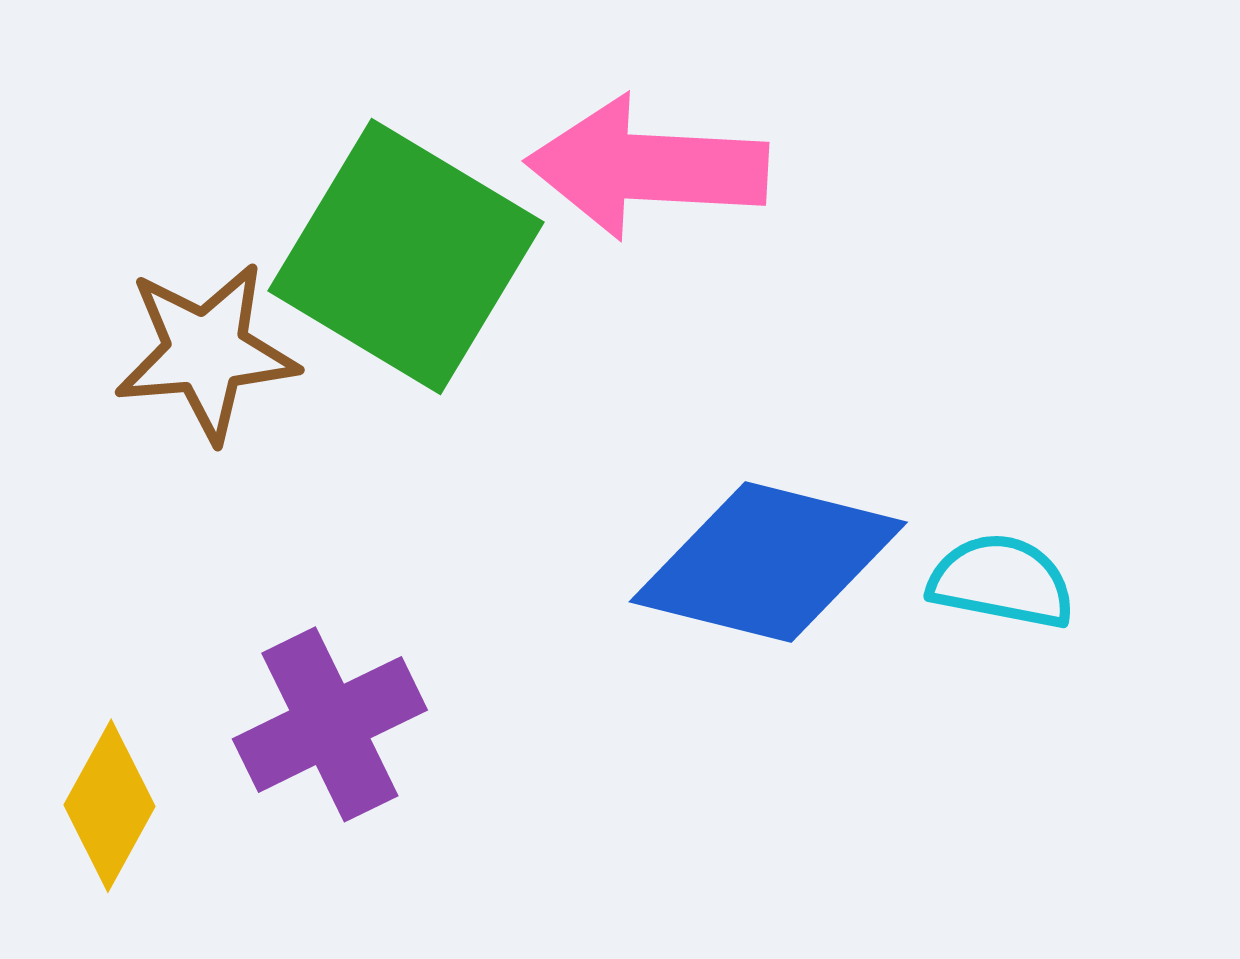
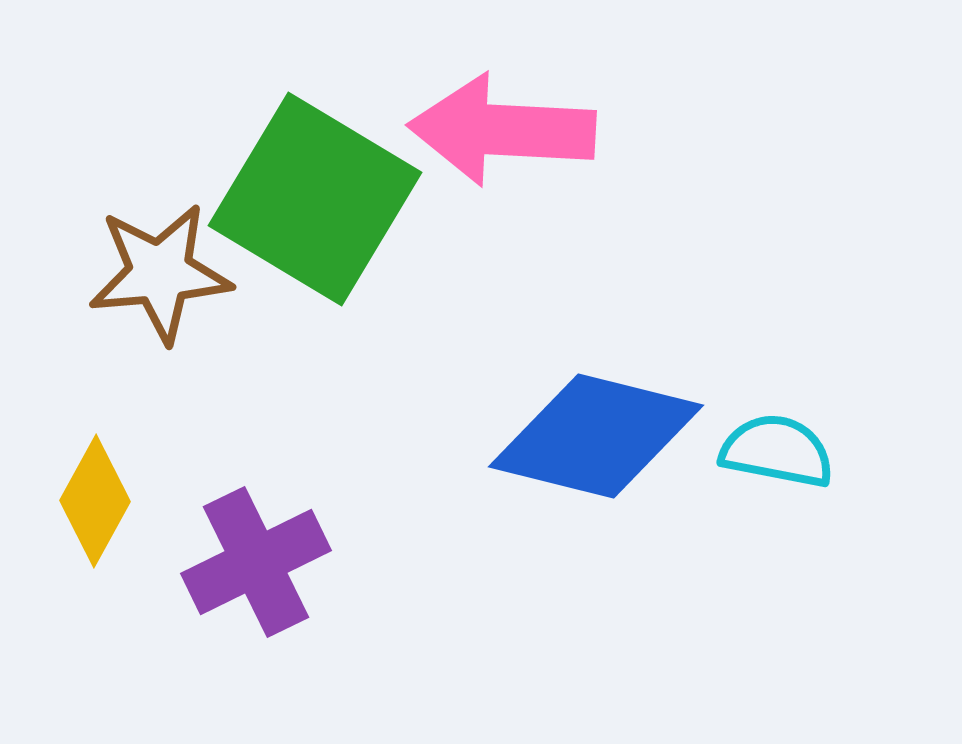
yellow diamond: (109, 806) -> (95, 501), moved

